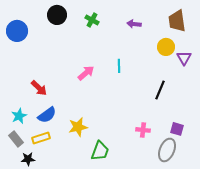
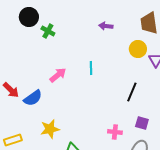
green cross: (92, 20) -> (48, 31), moved
blue semicircle: (47, 115) -> (33, 98), moved
purple square: (177, 129) -> (142, 123), moved

